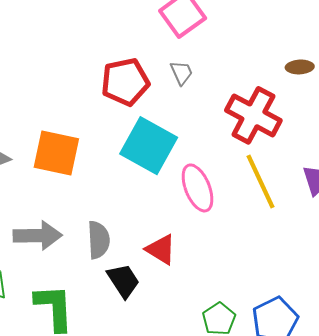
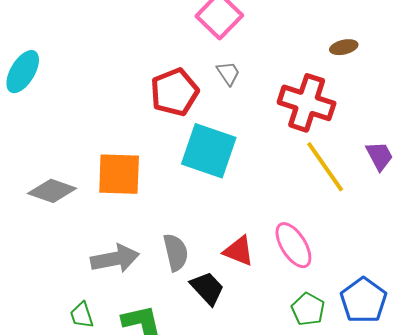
pink ellipse: (198, 188) -> (293, 245), moved

